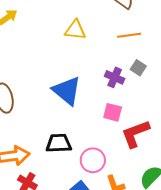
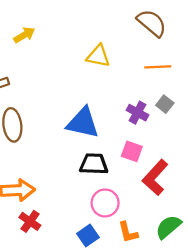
blue triangle: (67, 91) -> (83, 123), turned -32
red L-shape: (135, 134) -> (155, 177), turned -32
black trapezoid: (59, 143) -> (94, 164), moved

